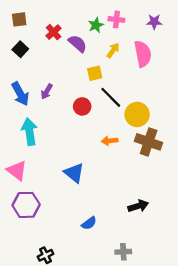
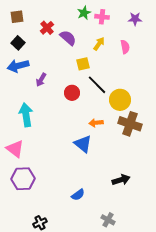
green star: (96, 25) -> (84, 13), moved
pink semicircle: (143, 54) -> (125, 47), size x0.6
blue arrow: (20, 94) -> (18, 66), moved, turned 105
blue triangle: (74, 173) -> (83, 144), moved
gray cross: (123, 252) -> (108, 220), turned 32

